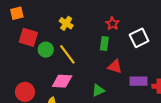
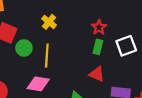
green rectangle: (104, 43) -> (98, 47), moved
yellow line: (67, 54) -> (47, 56), turned 35

